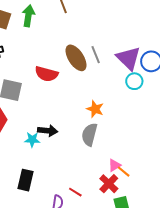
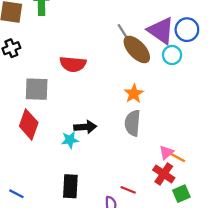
brown ellipse: (76, 58) -> (137, 49), moved
orange star: (95, 109) -> (134, 94), turned 30

